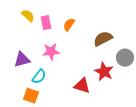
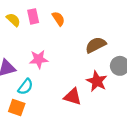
pink rectangle: (46, 23) -> (33, 16), moved
orange semicircle: (69, 25) -> (58, 19), moved, turned 112

